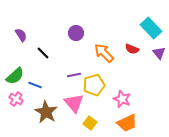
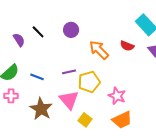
purple semicircle: (21, 35) -> (19, 40), moved
black line: (43, 53) -> (38, 32), moved
blue line: (35, 85) -> (37, 77), moved
pink cross: (16, 99) -> (11, 96), turned -32

